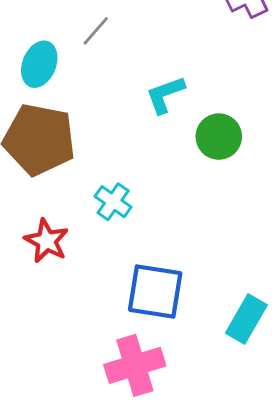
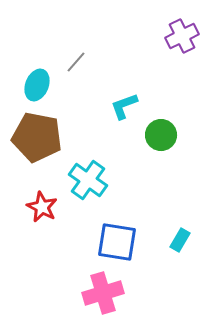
cyan cross: (113, 202) -> (88, 180), size x1.5
cyan rectangle: (246, 319) -> (180, 240), moved, size x0.7

